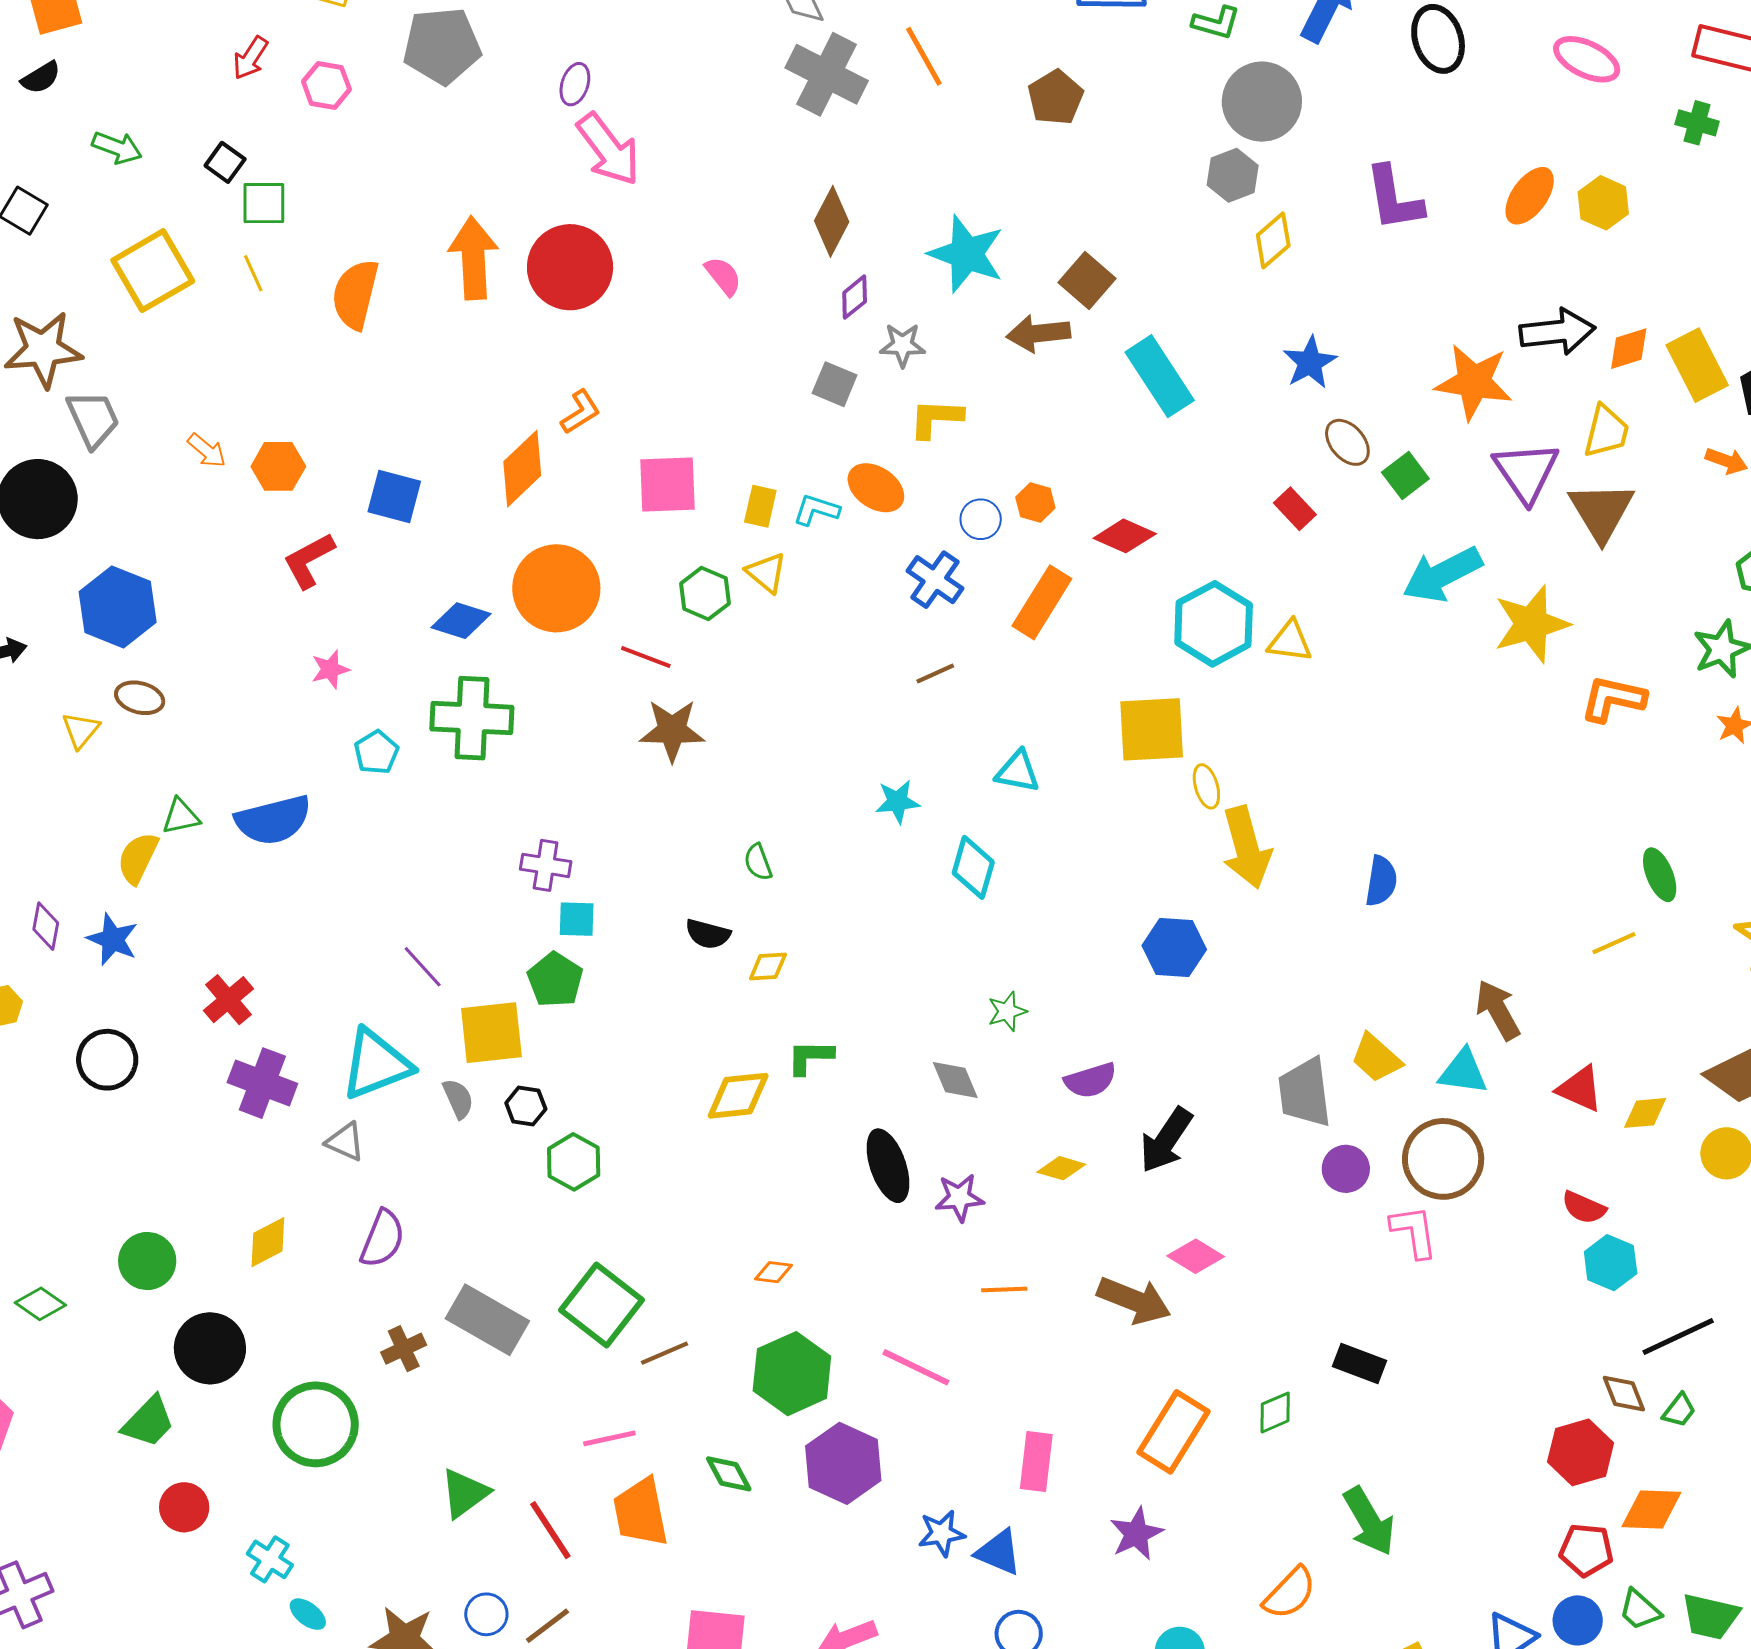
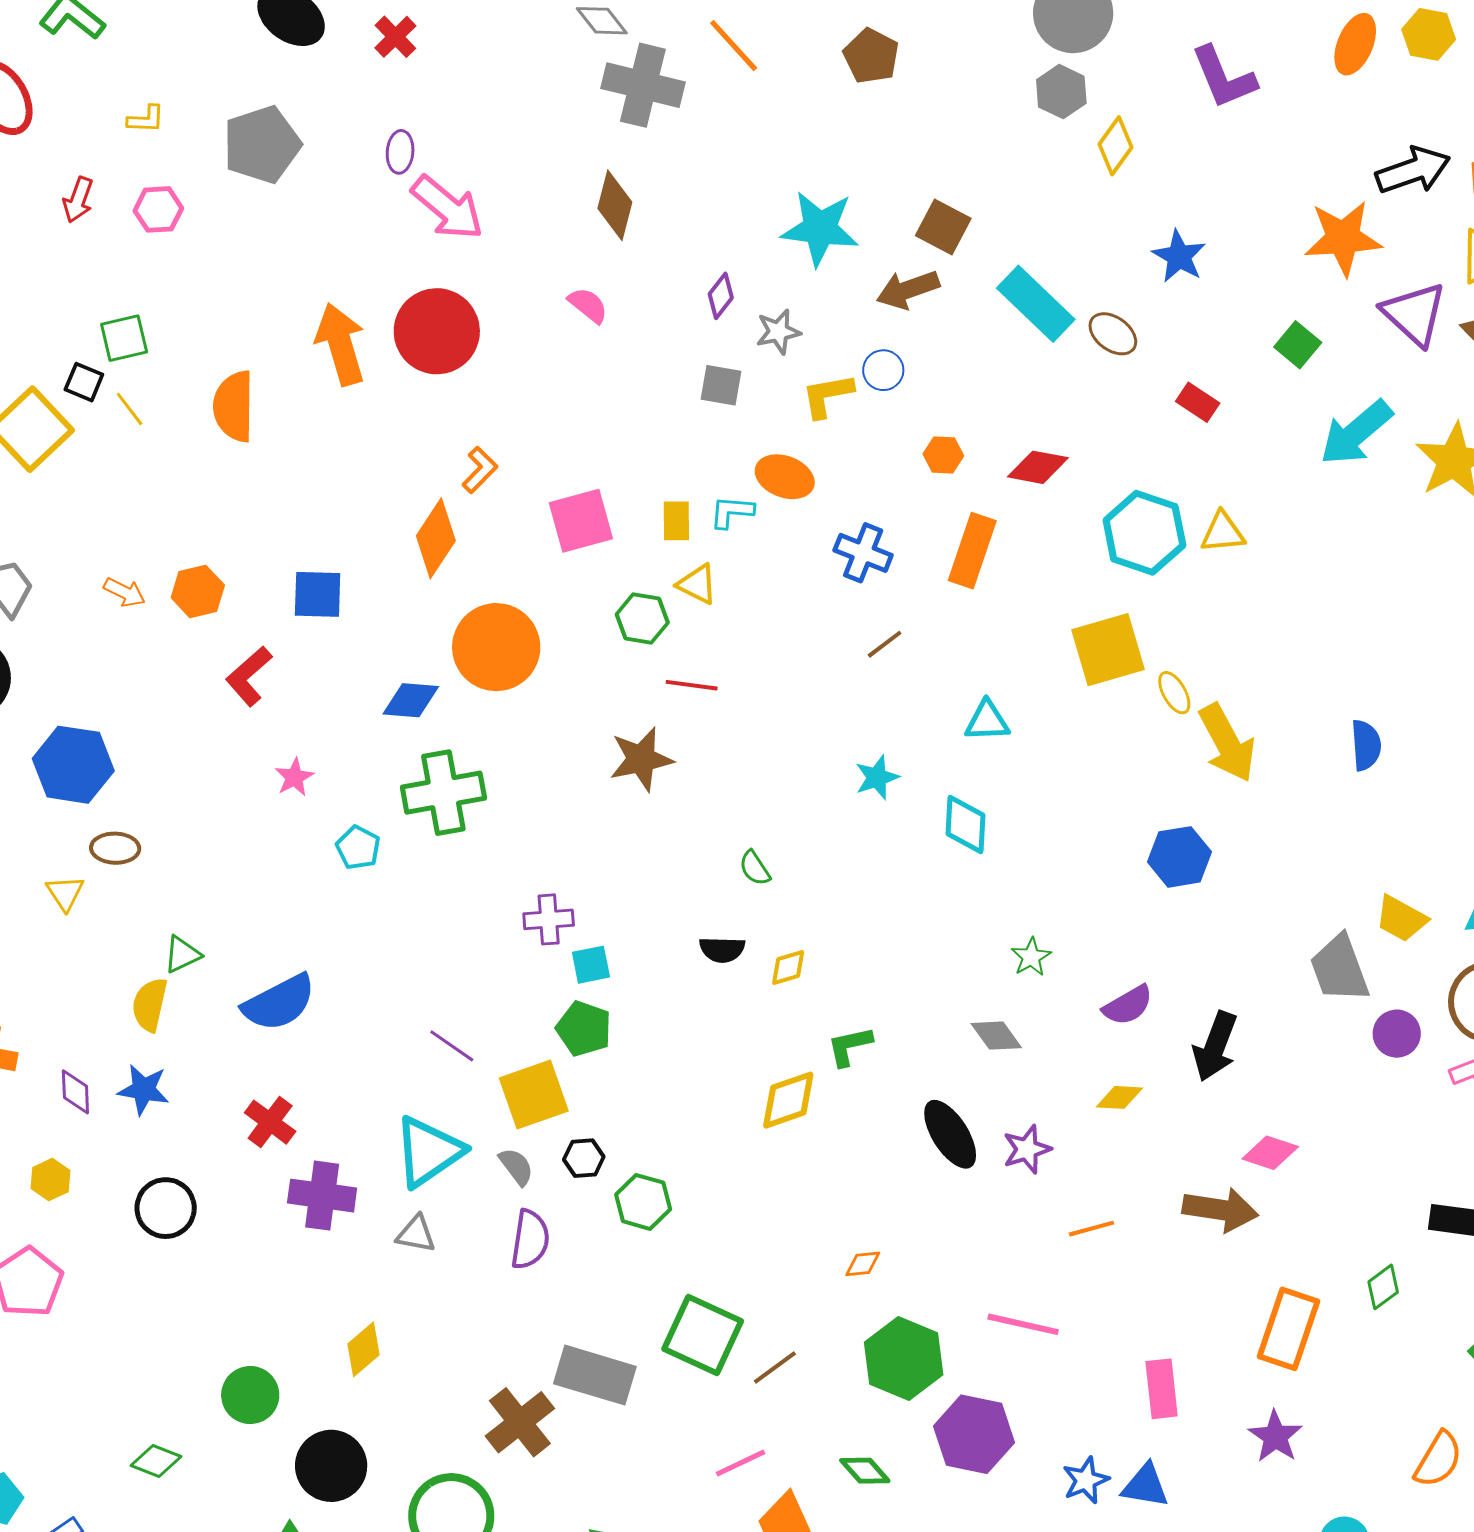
black square: (225, 162) -> (84, 382), moved
brown diamond: (832, 221) -> (615, 205), moved
brown ellipse: (1347, 442) -> (1113, 334), moved
blue circle: (981, 519) -> (883, 370), moved
red line: (646, 657) -> (692, 685), moved
blue semicircle: (273, 820) -> (279, 1003), moved
purple semicircle: (382, 1239) -> (530, 1240), moved
brown cross: (404, 1349) -> (520, 1422), size x1.6

